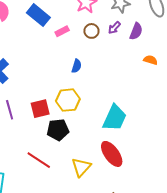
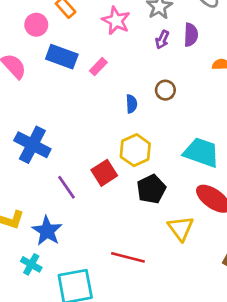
brown circle: (91, 31) -> (165, 90), moved
cyan trapezoid: (115, 118) -> (201, 152), turned -76
black pentagon: (58, 130) -> (151, 189), moved
red line: (39, 160) -> (128, 257), moved

